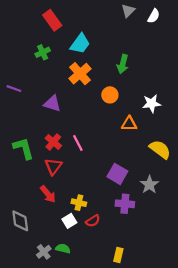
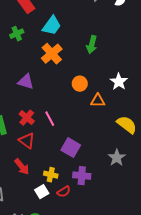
orange circle: (110, 95) -> (80, 84), moved
white star: (152, 103) -> (119, 82), turned -30
red triangle: (53, 166) -> (27, 141), turned -30
purple square: (117, 174) -> (71, 148), moved
purple cross: (125, 204) -> (82, 176), moved

